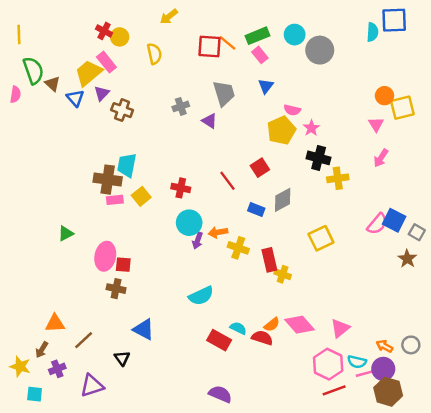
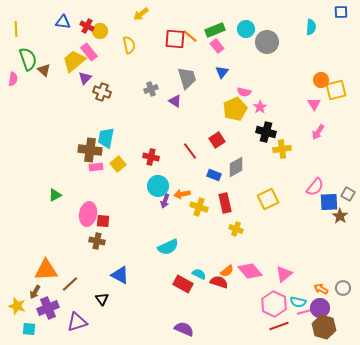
blue square: (394, 20) -> (341, 12), moved, size x0.6
blue triangle: (75, 98) -> (63, 22), moved, turned -42
blue square: (394, 220) -> (329, 202), moved, turned -30
red rectangle: (269, 260) -> (225, 203), moved
orange triangle: (55, 323) -> (46, 270), size x1.4
purple cross: (57, 369) -> (48, 308), size x1.5

